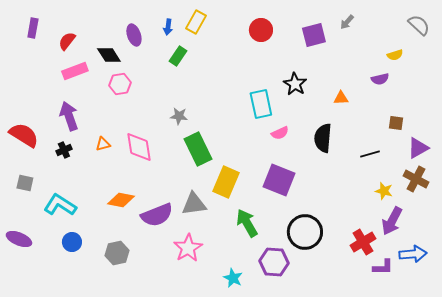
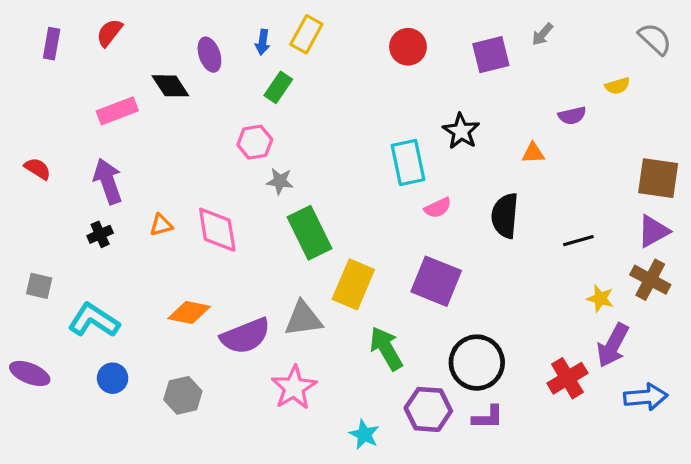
red semicircle: (67, 41) -> (109, 33), moved
purple semicircle: (380, 79) -> (572, 116), moved
pink hexagon: (120, 84) -> (255, 142), moved
brown square: (396, 123) -> (658, 178), moved, size x1.8
red semicircle: (24, 135) -> (38, 169), moved, size x0.6
purple L-shape: (383, 267) -> (488, 417), moved

